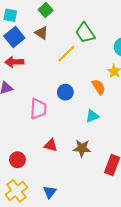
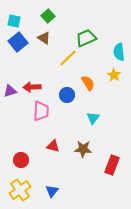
green trapezoid: (85, 33) -> (86, 38), turned 100
red arrow: (14, 62) -> (32, 87), moved
orange semicircle: (99, 87) -> (88, 83), moved
cyan triangle: (92, 116) -> (93, 118), turned -32

